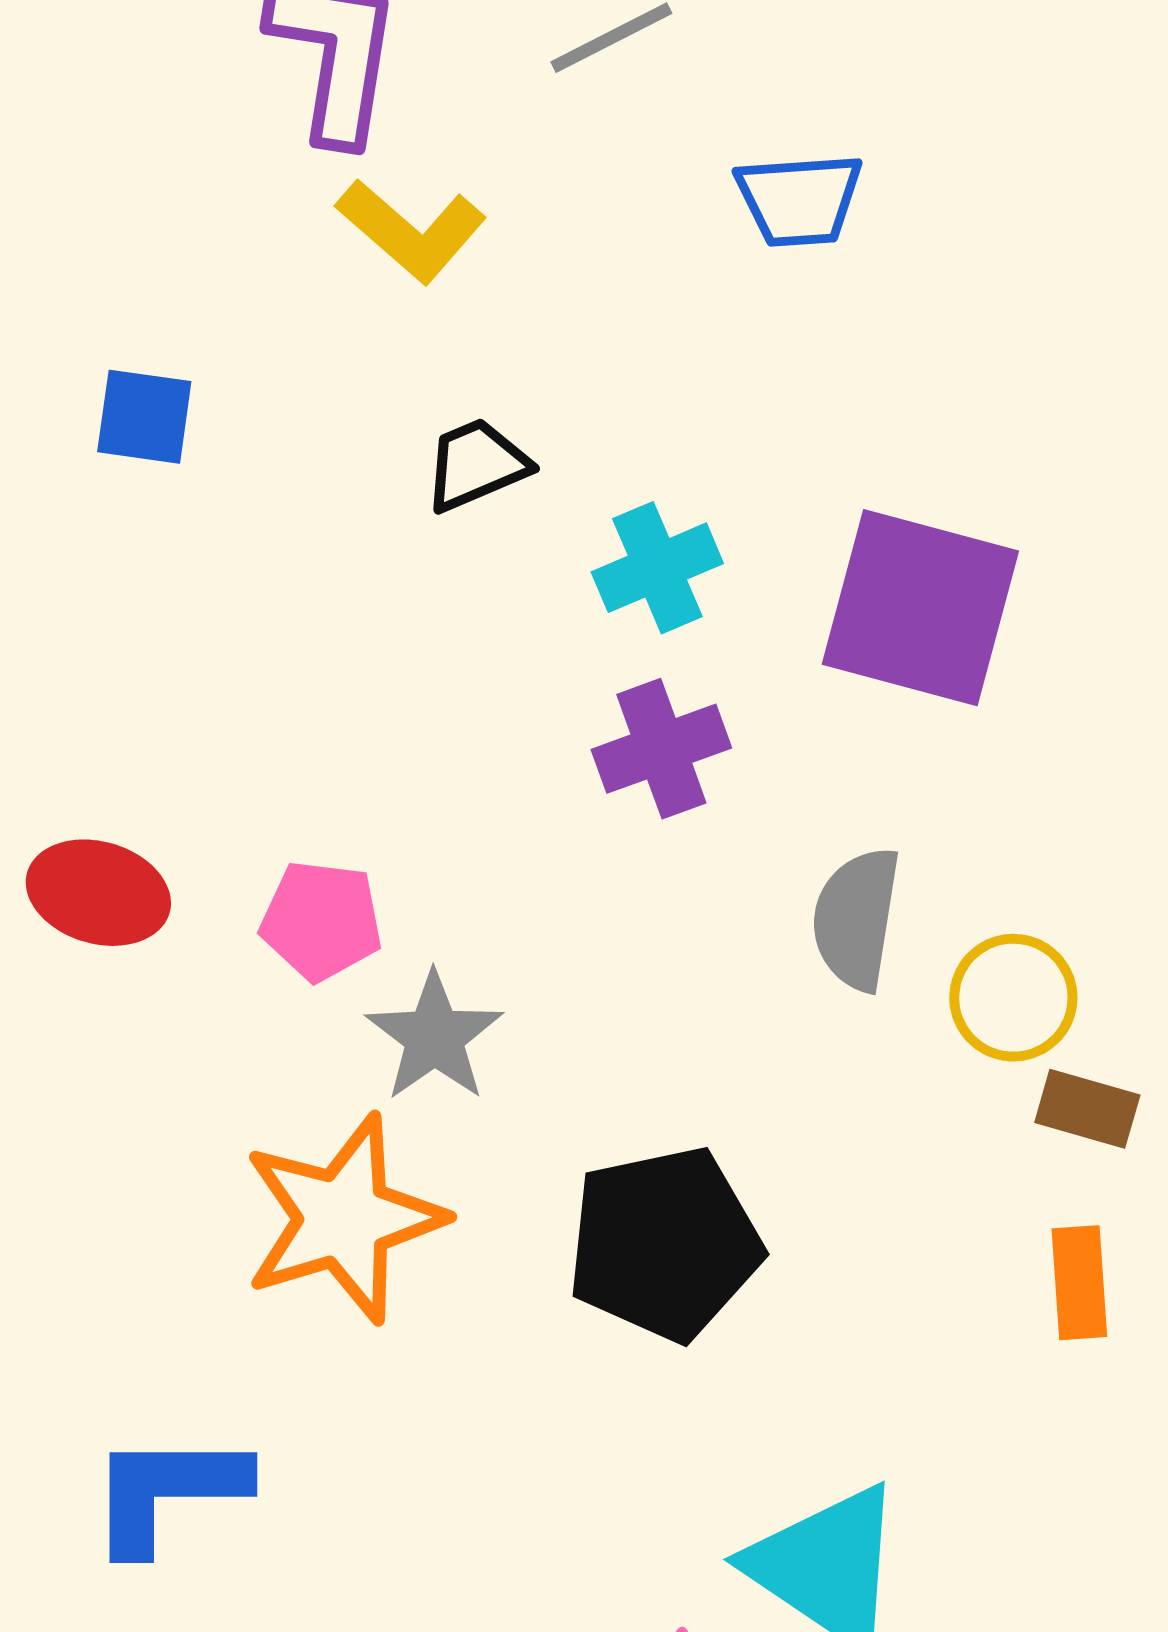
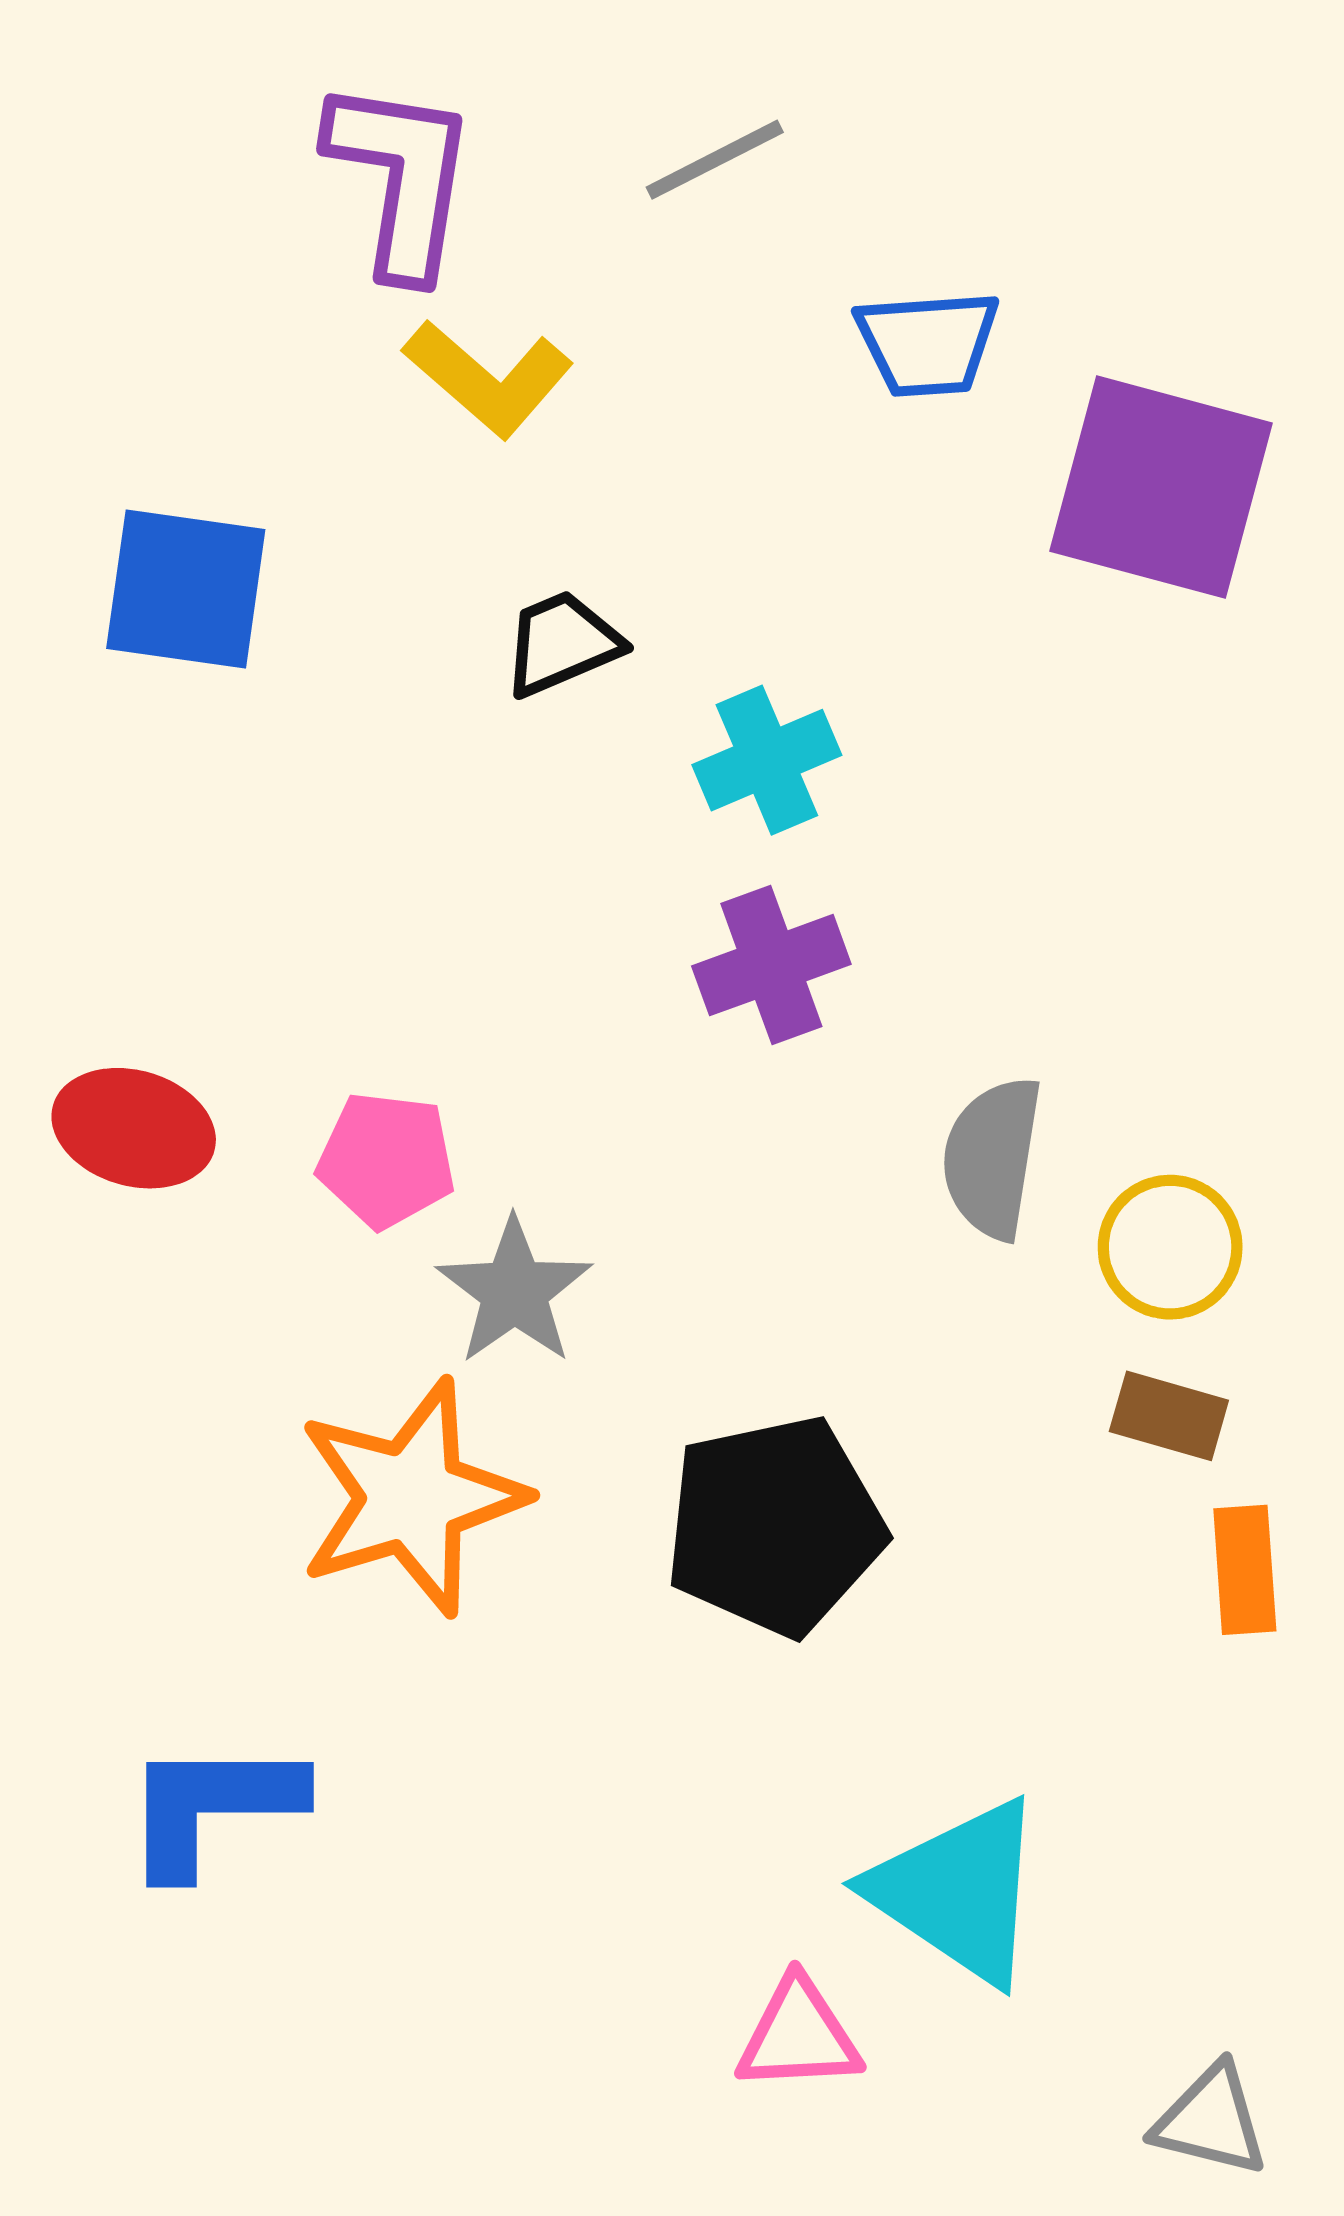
blue square: (144, 417) -> (186, 589), size x1.5
purple square: (920, 608) -> (1161, 487), moved
brown rectangle: (1087, 1109) -> (1169, 1416), moved

